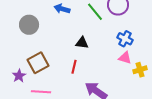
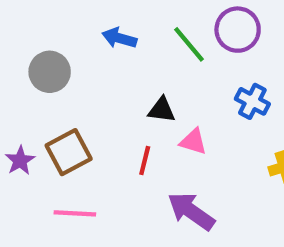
pink triangle: (125, 58) -> (193, 142), moved
purple star: (19, 76) -> (20, 161), moved

